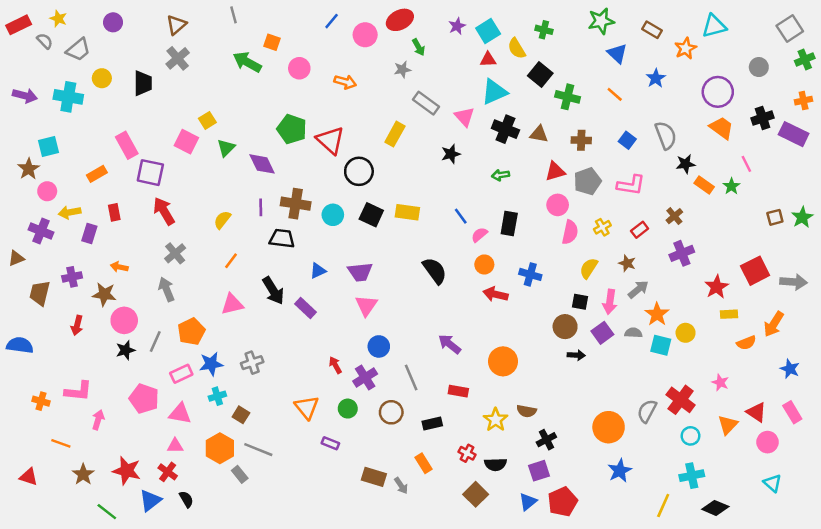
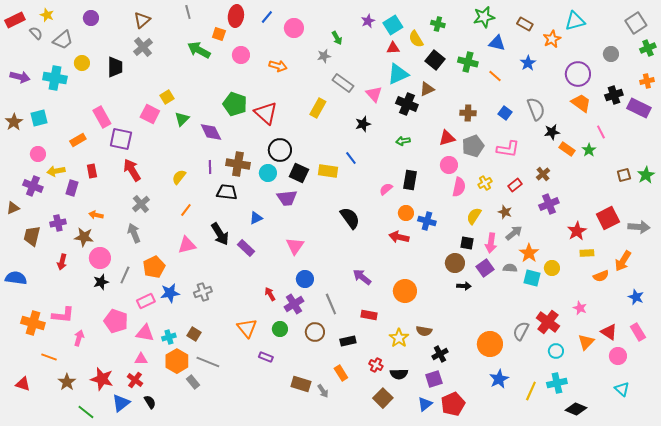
red ellipse: (400, 20) -> (236, 16), moved, turned -55
blue triangle: (617, 53) -> (497, 43), turned -30
green cross: (568, 97) -> (468, 62), moved
brown triangle: (539, 134) -> (427, 89), moved, turned -35
brown star: (29, 169) -> (14, 122), moved
black circle: (359, 171) -> (280, 150), moved
blue line: (461, 216) -> (351, 158), moved
orange circle: (484, 264) -> (406, 213), moved
purple trapezoid: (360, 272) -> (287, 198), moved
cyan cross: (217, 396) -> (169, 337), moved
orange cross: (41, 401) -> (33, 323), size x1.6
yellow line: (663, 505) -> (531, 391), moved

